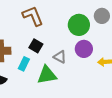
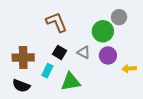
gray circle: (102, 16) -> (119, 17), moved
gray triangle: (60, 57) -> (84, 52), moved

